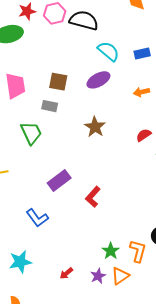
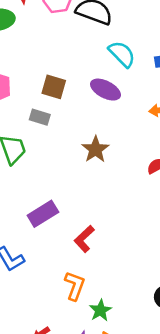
purple ellipse: (98, 80) -> (105, 90), turned 50
orange L-shape: (138, 251) -> (75, 286), moved

